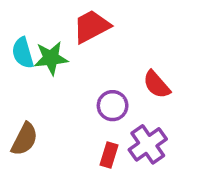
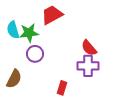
purple circle: (113, 106) -> (35, 54), moved
purple cross: (148, 144) -> (88, 66), moved, turned 35

